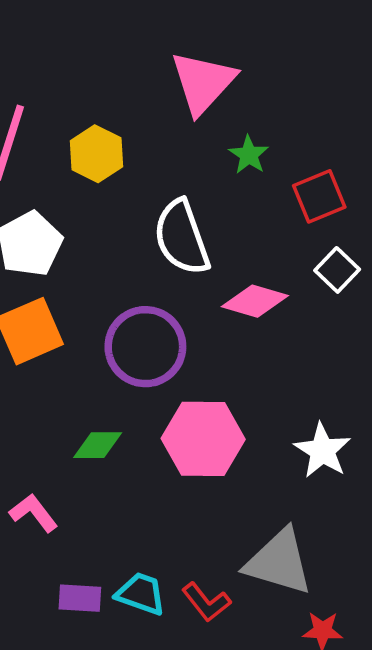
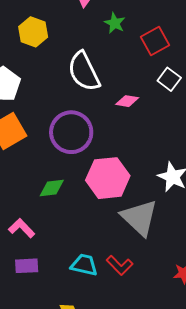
pink diamond: (255, 301) -> (127, 101), size x0.7
gray triangle: (279, 562) -> (139, 218), moved, turned 33
purple rectangle: (80, 598) -> (27, 266), moved

